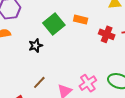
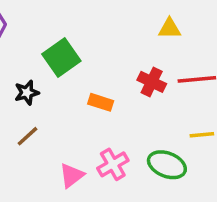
orange rectangle: (81, 20) -> (101, 102), moved
brown line: (39, 82) -> (28, 136), moved

